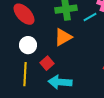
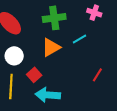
cyan line: (90, 17) -> (80, 39), moved

